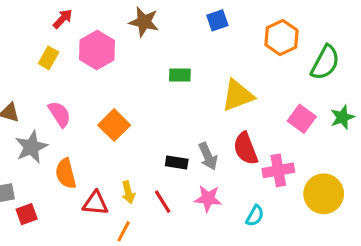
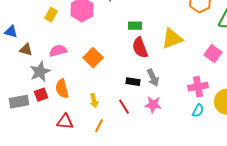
pink semicircle: (59, 114) -> (58, 51), turned -72
red semicircle: (245, 148) -> (140, 48), moved
yellow arrow: (128, 192) -> (94, 101), moved
red triangle: (95, 203) -> (65, 122), moved
red square: (27, 214) -> (41, 95), moved
cyan semicircle: (255, 216) -> (198, 111), moved

